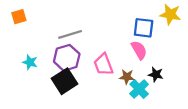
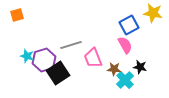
blue square: (144, 28) -> (129, 25), turned -36
gray line: (70, 34) -> (71, 45), moved
purple hexagon: (67, 58) -> (44, 60), moved

